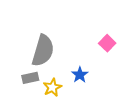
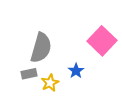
pink square: (107, 43) -> (102, 41), size x1.8

